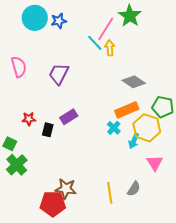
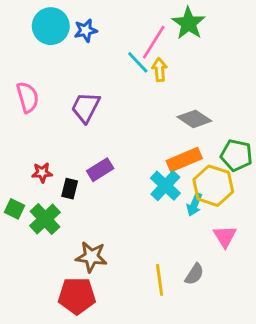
cyan cross: (114, 128) -> (165, 186), size x1.5
green cross: (17, 165) -> (45, 219), moved
brown star: (66, 189) -> (91, 257), moved

